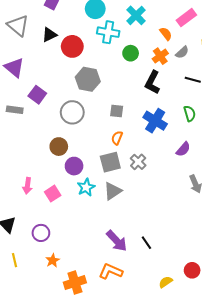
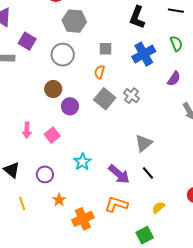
blue cross: (155, 121) -> (144, 54), turned 35
orange semicircle: (117, 138) -> (100, 72), moved
gray square: (110, 162) -> (105, 99), turned -30
cyan star: (86, 187) -> (82, 162), moved
gray triangle: (113, 191) -> (144, 143), moved
yellow semicircle: (166, 282) -> (158, 208), moved

